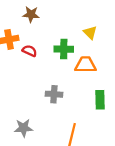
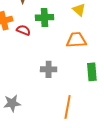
green cross: (64, 49) -> (44, 17), moved
gray star: (24, 128) -> (12, 103), moved

